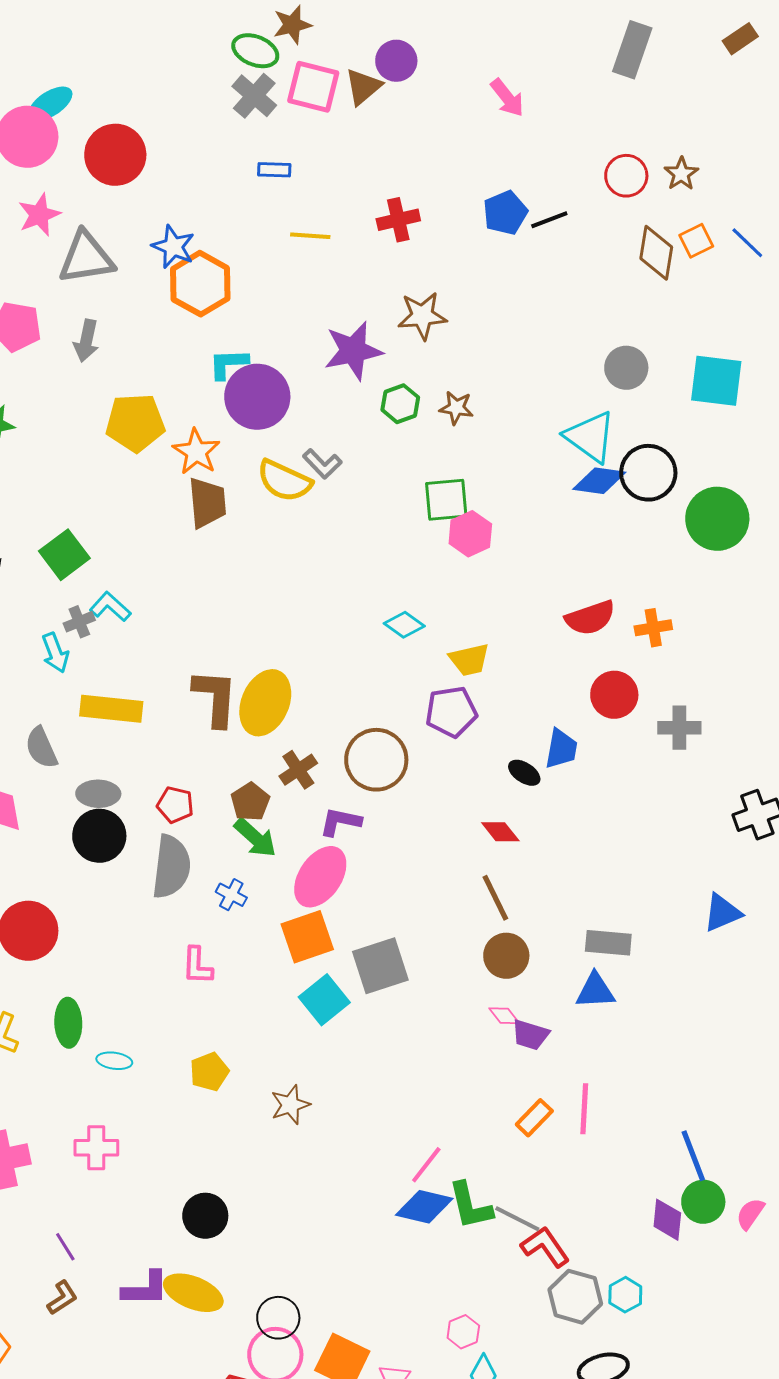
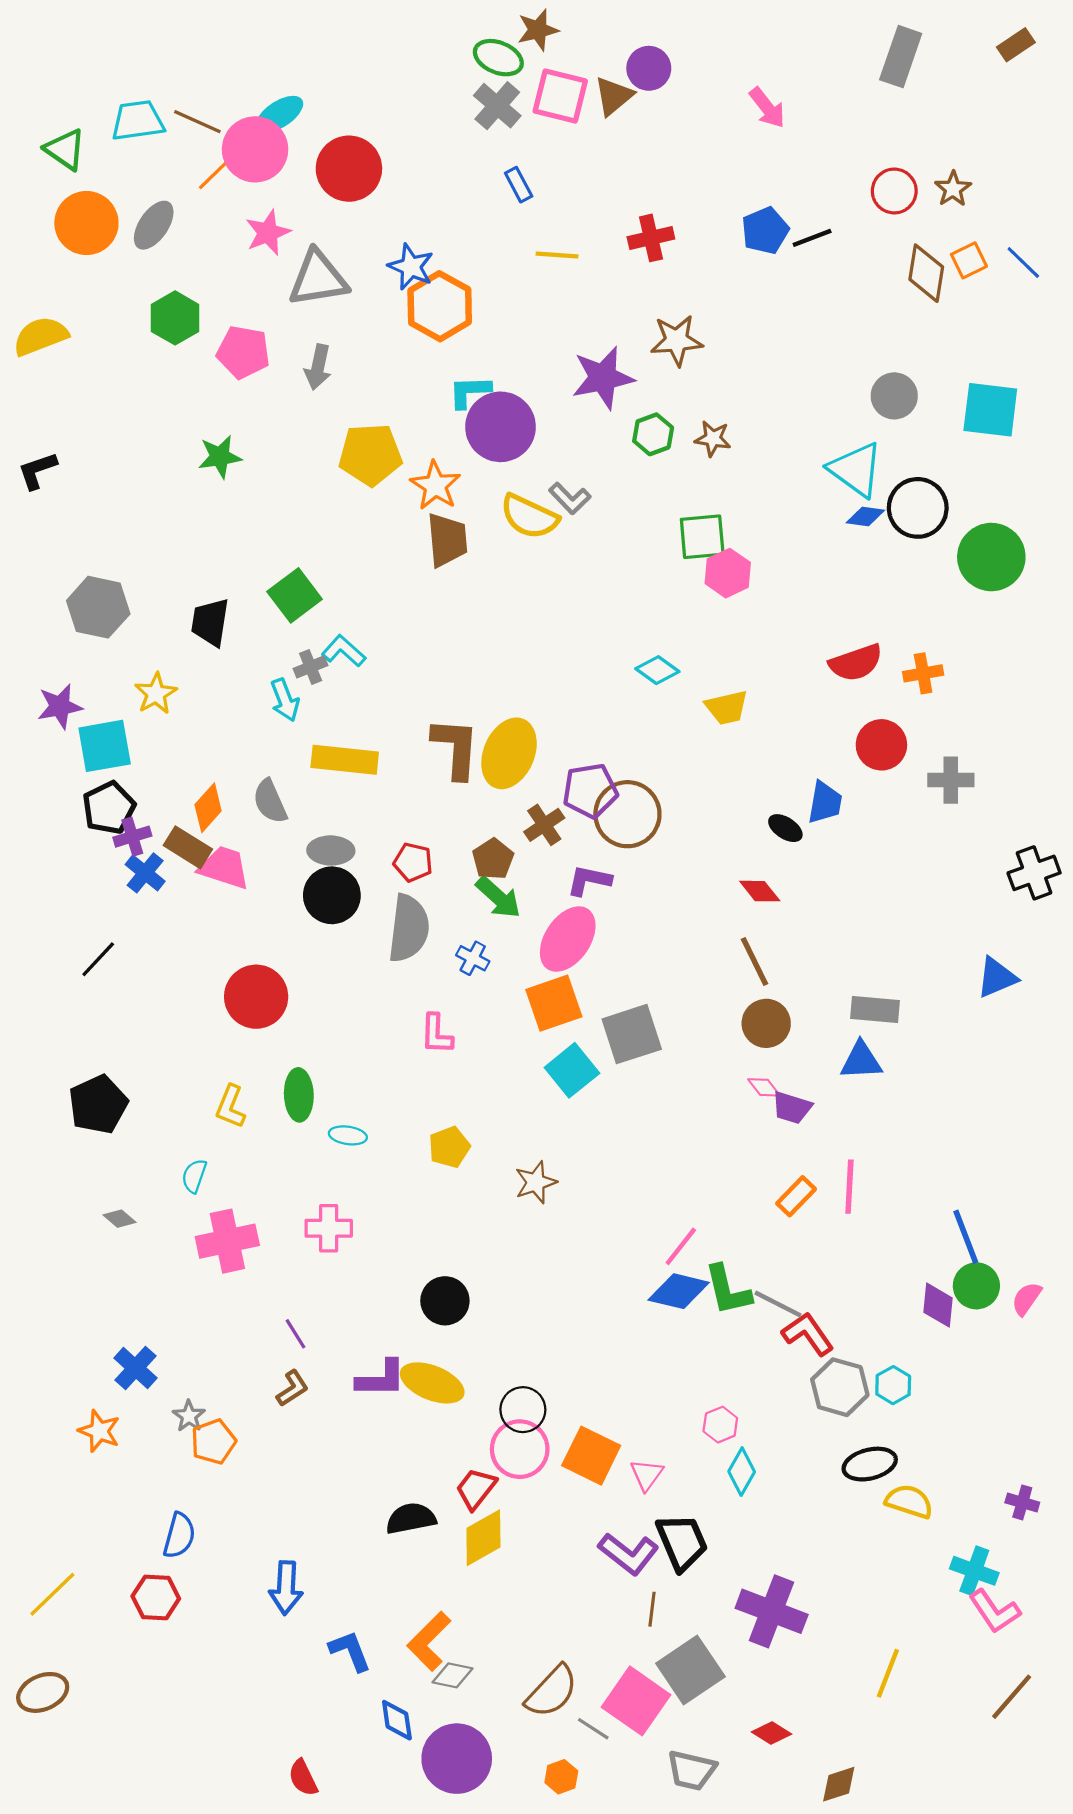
blue rectangle: (274, 170) -> (519, 185), turned 60
blue diamond: (599, 481) -> (865, 516), size x0.7
purple pentagon: (451, 712) -> (590, 791), moved

